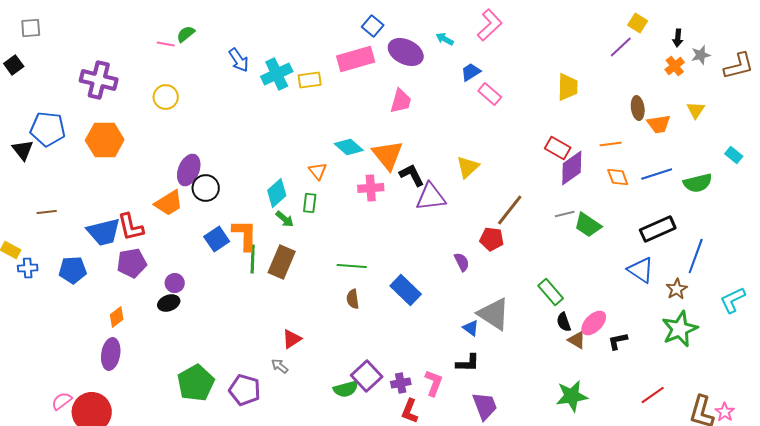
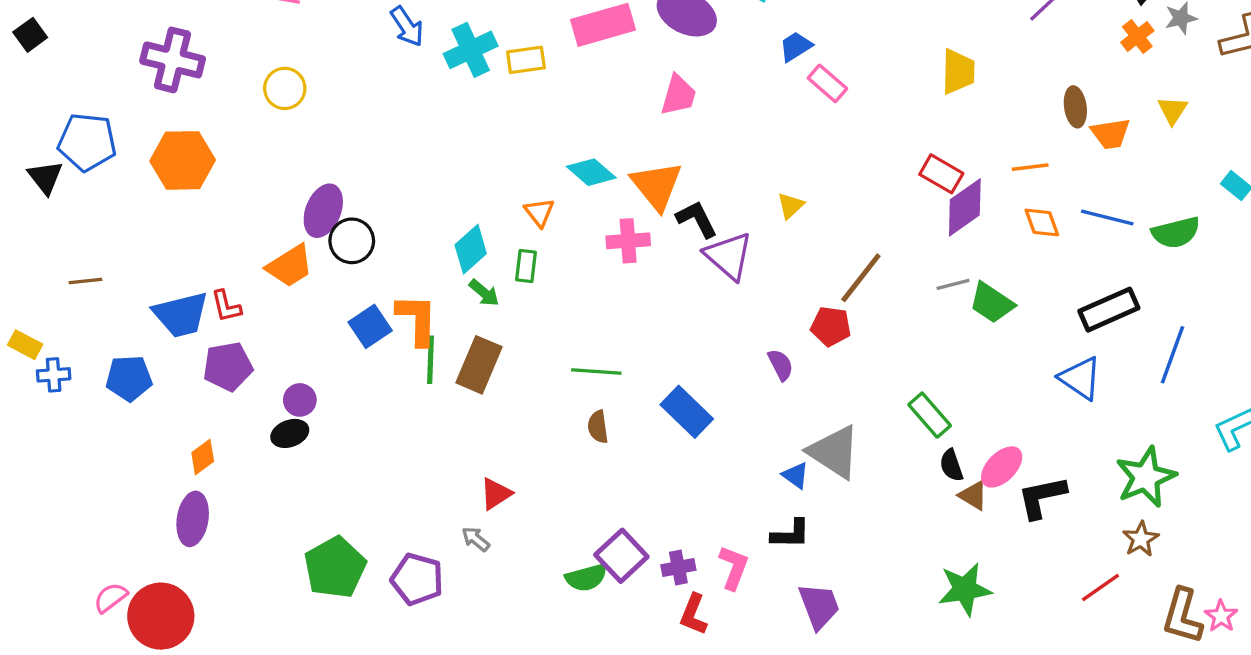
yellow triangle: (468, 167) -> (791, 206), size x0.7
blue line: (657, 174) -> (1107, 217), turned 32
purple triangle: (431, 197) -> (729, 256), turned 48
red L-shape: (131, 227) -> (226, 306), size x0.7
brown star: (677, 289) -> (1141, 539), moved
black L-shape: (618, 341) -> (1042, 497), size x1.5

